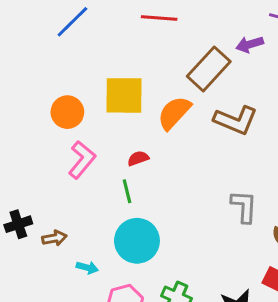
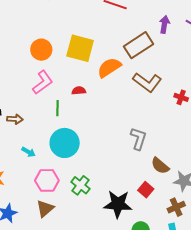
purple arrow: (250, 44) -> (164, 24), moved, turned 102
green line: (127, 191) -> (57, 108), moved
brown arrow: (54, 238) -> (15, 119), moved

